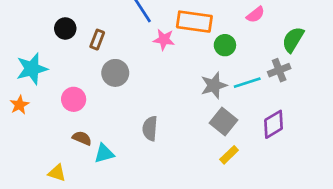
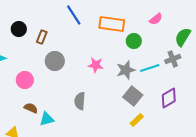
pink star: (164, 40) -> (96, 65), moved

